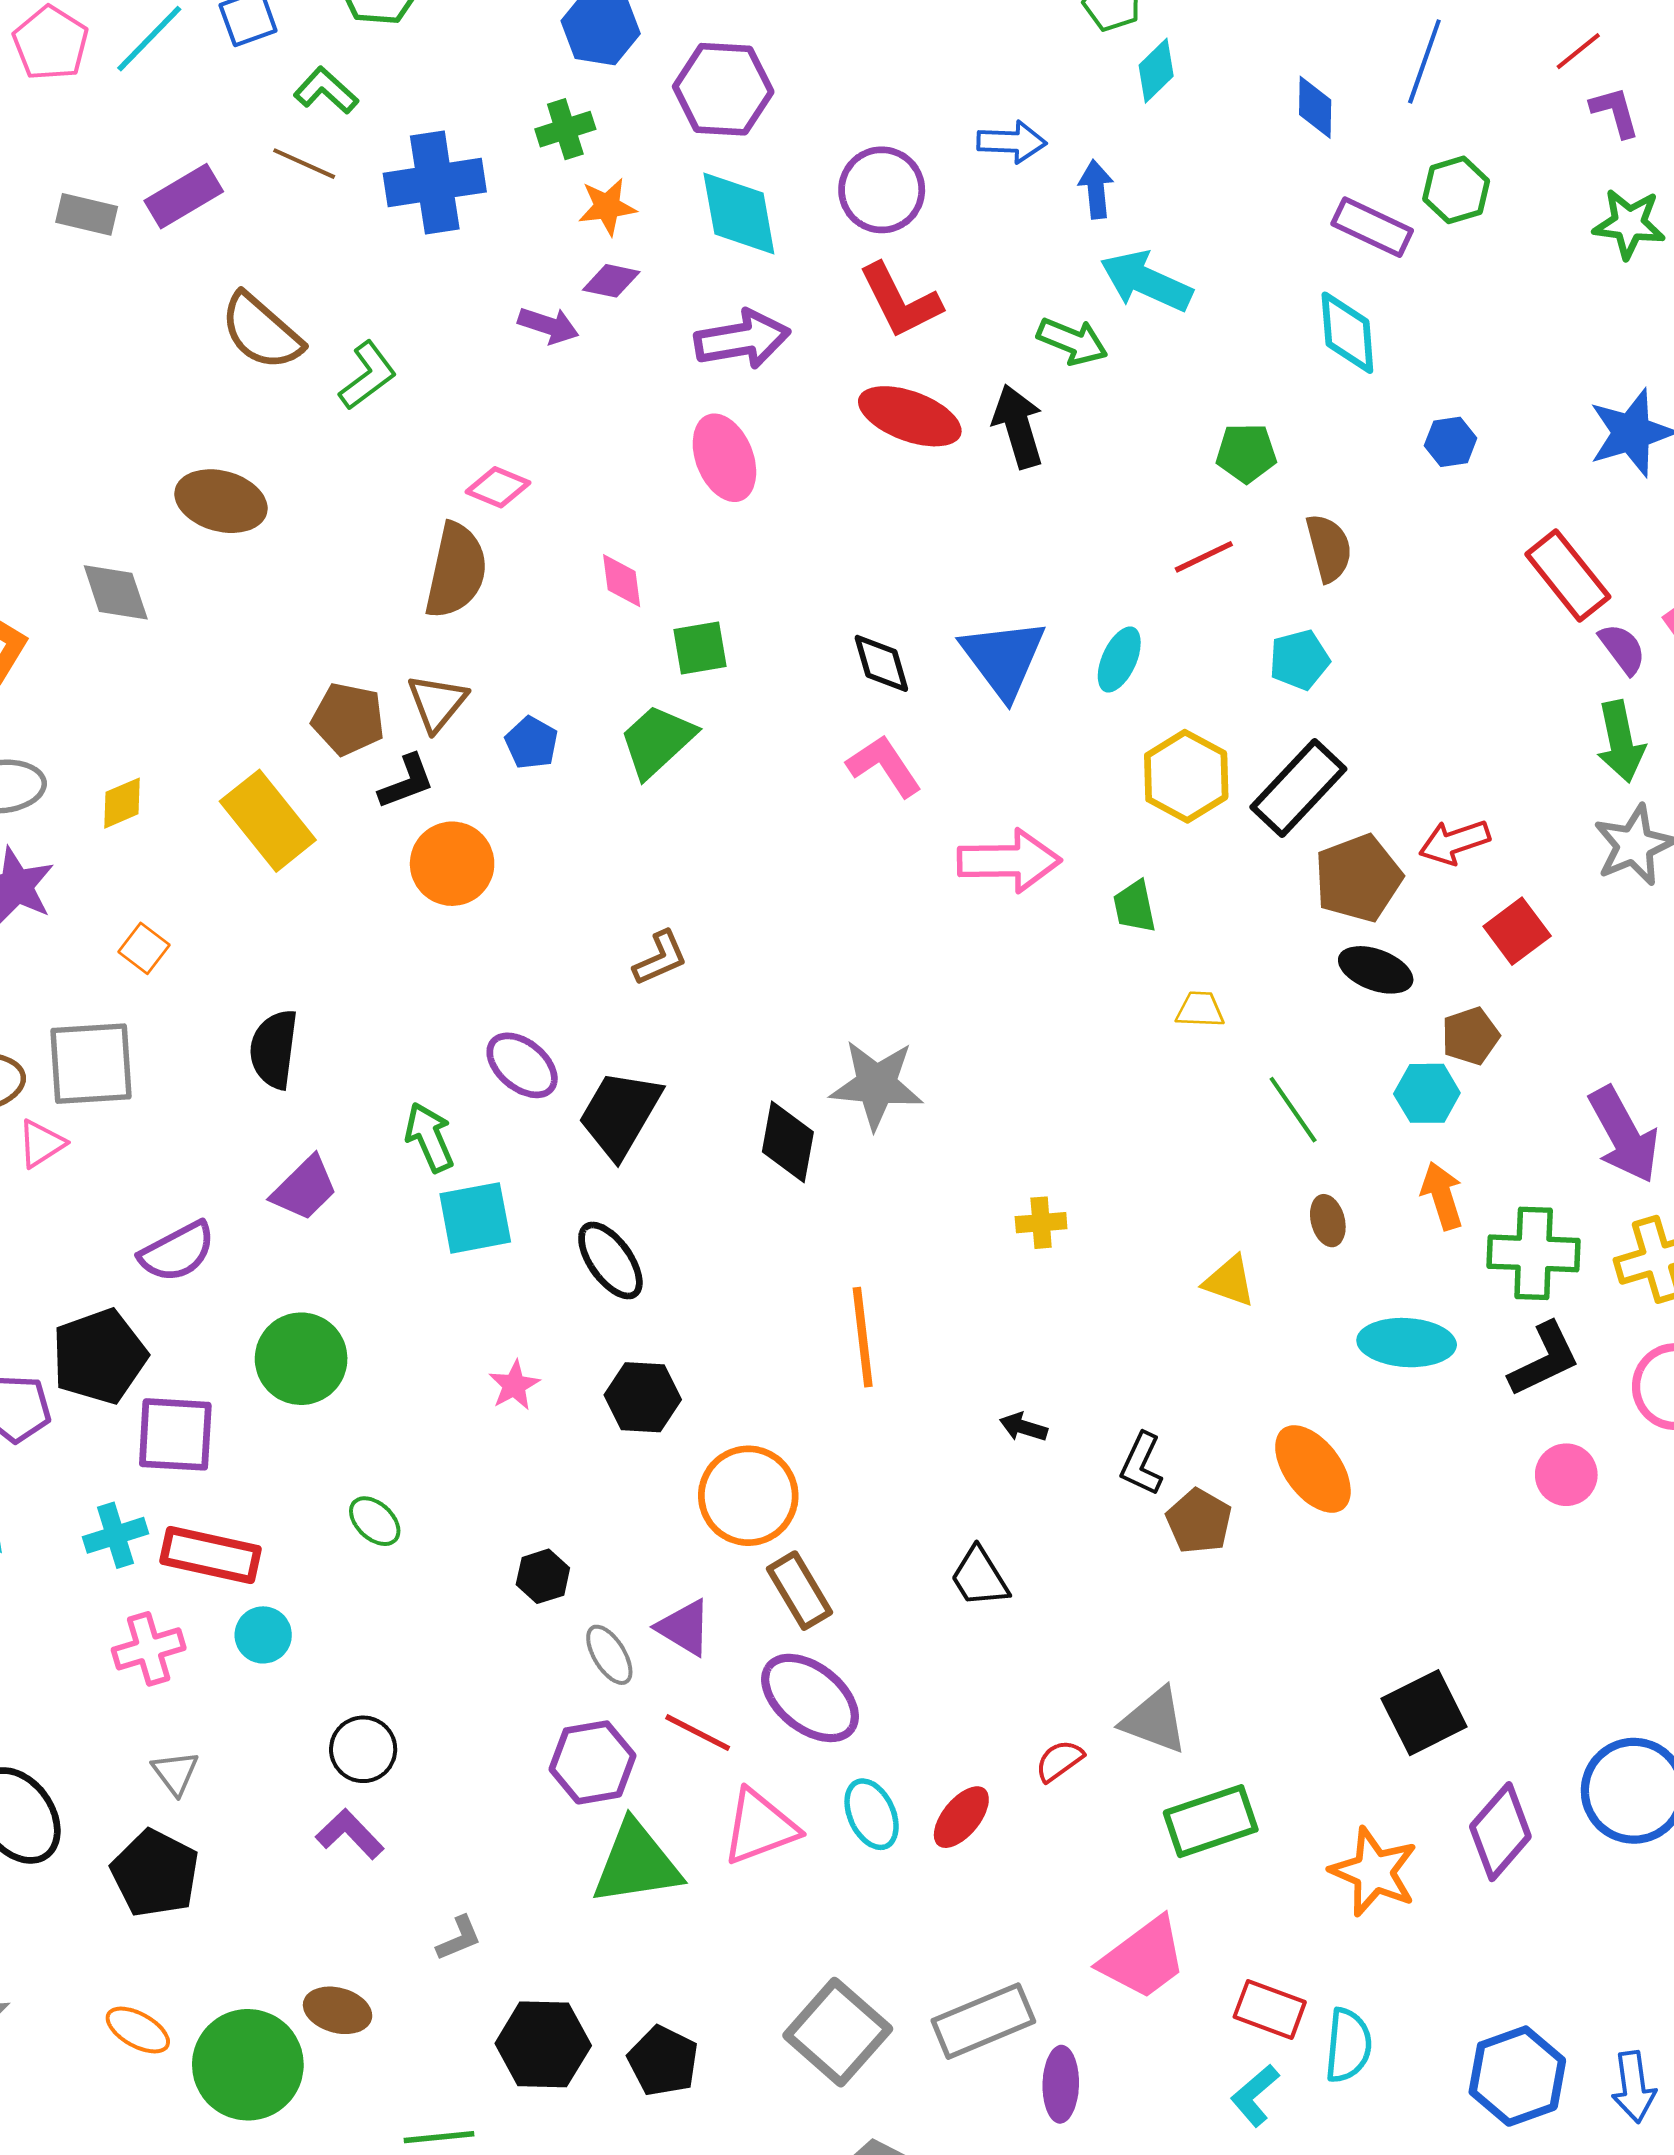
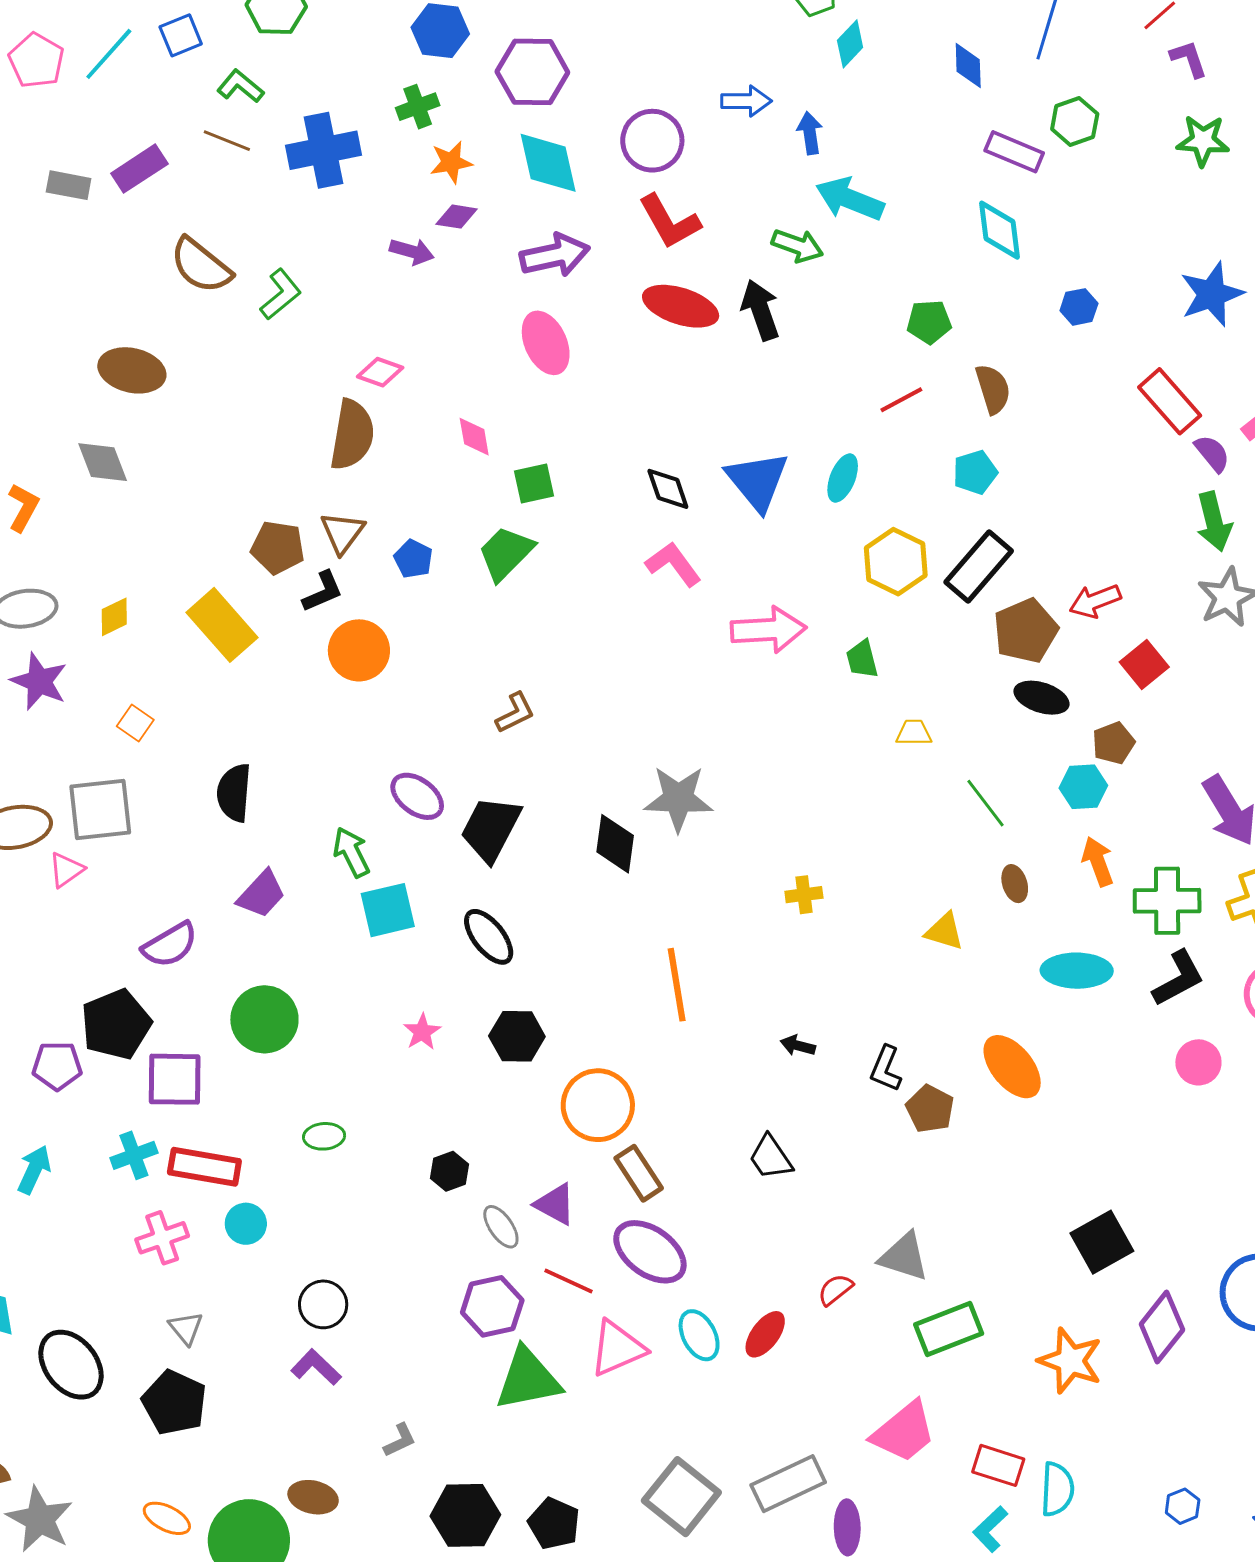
brown ellipse: (221, 501) -> (132, 370), moved
green ellipse: (375, 1521) -> (324, 1136), turned -45
blue hexagon: (1517, 2076) -> (1183, 1506), size x0.5

